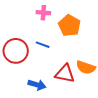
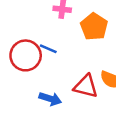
blue line: (43, 45) -> (48, 49), moved

